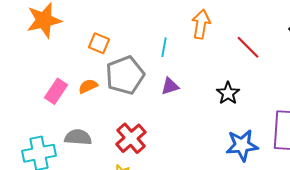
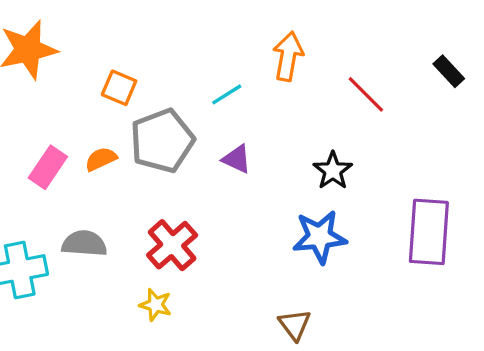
cyan line: (164, 47) -> (227, 94), turned 48
purple triangle: (170, 86) -> (237, 159), turned 42
blue star: (242, 145) -> (320, 237), moved

